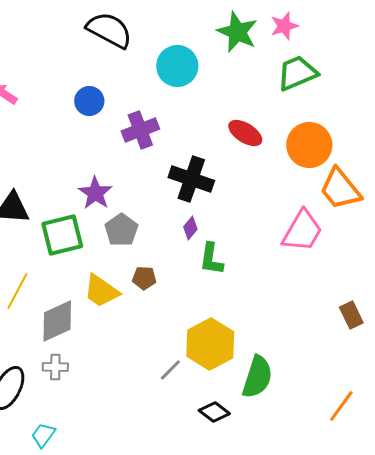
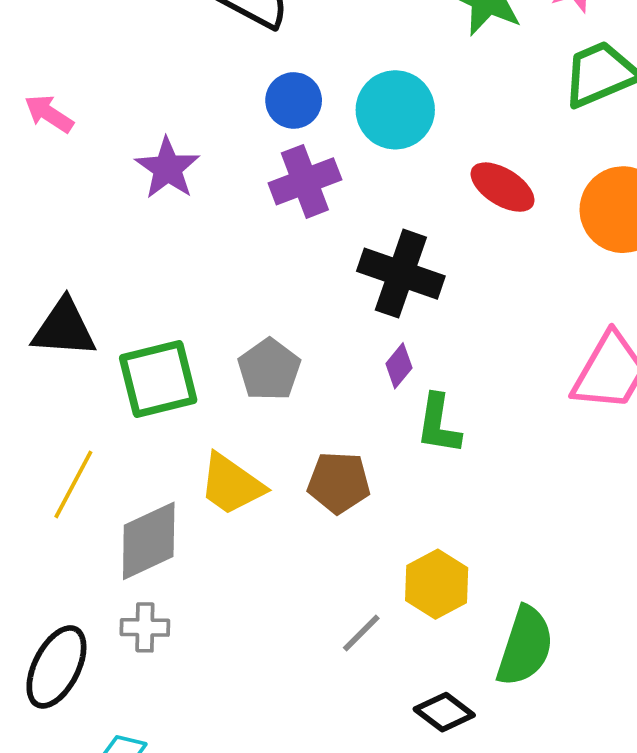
cyan circle: (177, 66) -> (395, 110), moved
blue circle: (89, 101) -> (294, 100), moved
purple star: (95, 193) -> (168, 168), moved
brown pentagon: (144, 278) -> (339, 483), moved, size x1.4
yellow hexagon: (210, 344) -> (437, 584), size x0.7

